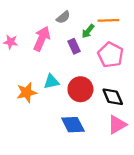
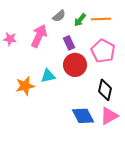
green arrow: (88, 31) -> (80, 20), moved
red circle: (80, 89) -> (75, 65), moved
black diamond: (113, 97) -> (105, 90), turned 35
blue diamond: (73, 125) -> (83, 116), moved

